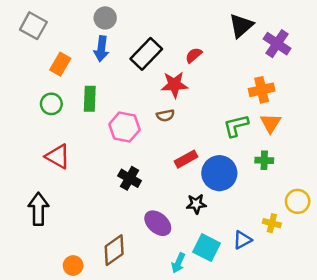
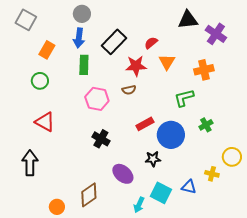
black triangle: (241, 26) -> (188, 20), turned 35
green rectangle: (90, 99) -> (84, 65), moved
orange triangle: (271, 123) -> (167, 62), moved
green cross: (264, 160) -> (206, 125), turned -32
blue triangle: (242, 240) -> (189, 187), turned 42

